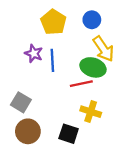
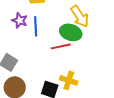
yellow cross: (91, 112) -> (69, 80), moved

